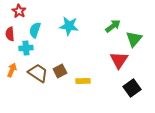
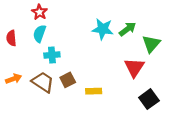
red star: (19, 11) -> (39, 12), moved
cyan star: (69, 26) -> (103, 29), moved
cyan cross: (26, 48) -> (52, 55), moved
orange arrow: (12, 70) -> (14, 79), turned 48

